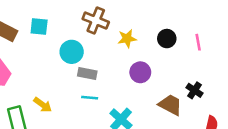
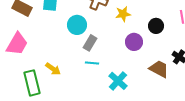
black circle: (167, 39) -> (156, 26), moved
gray rectangle: (87, 73) -> (90, 43), turned -70

